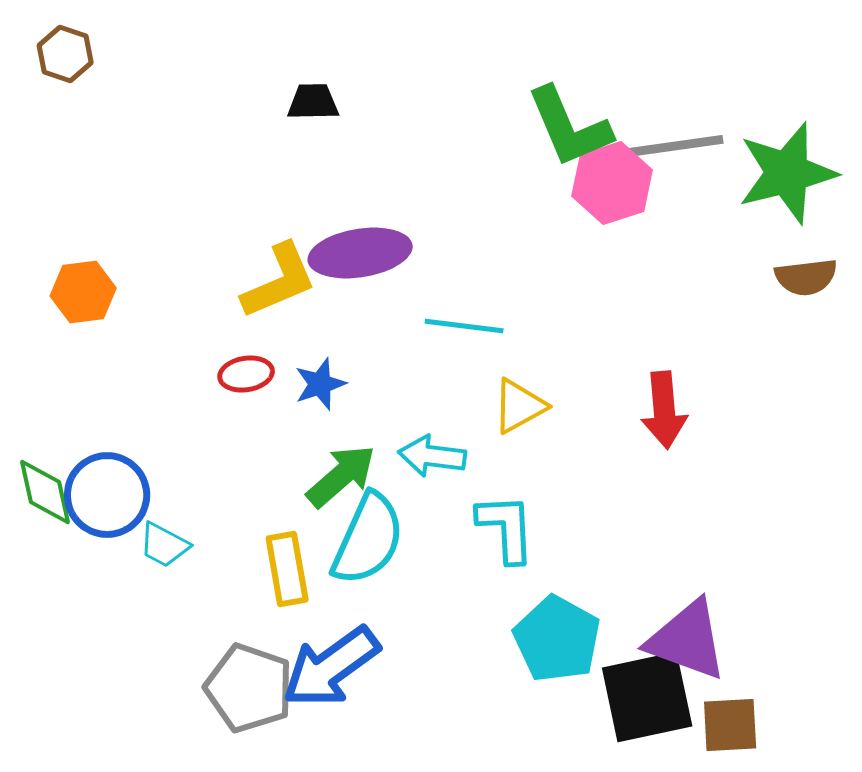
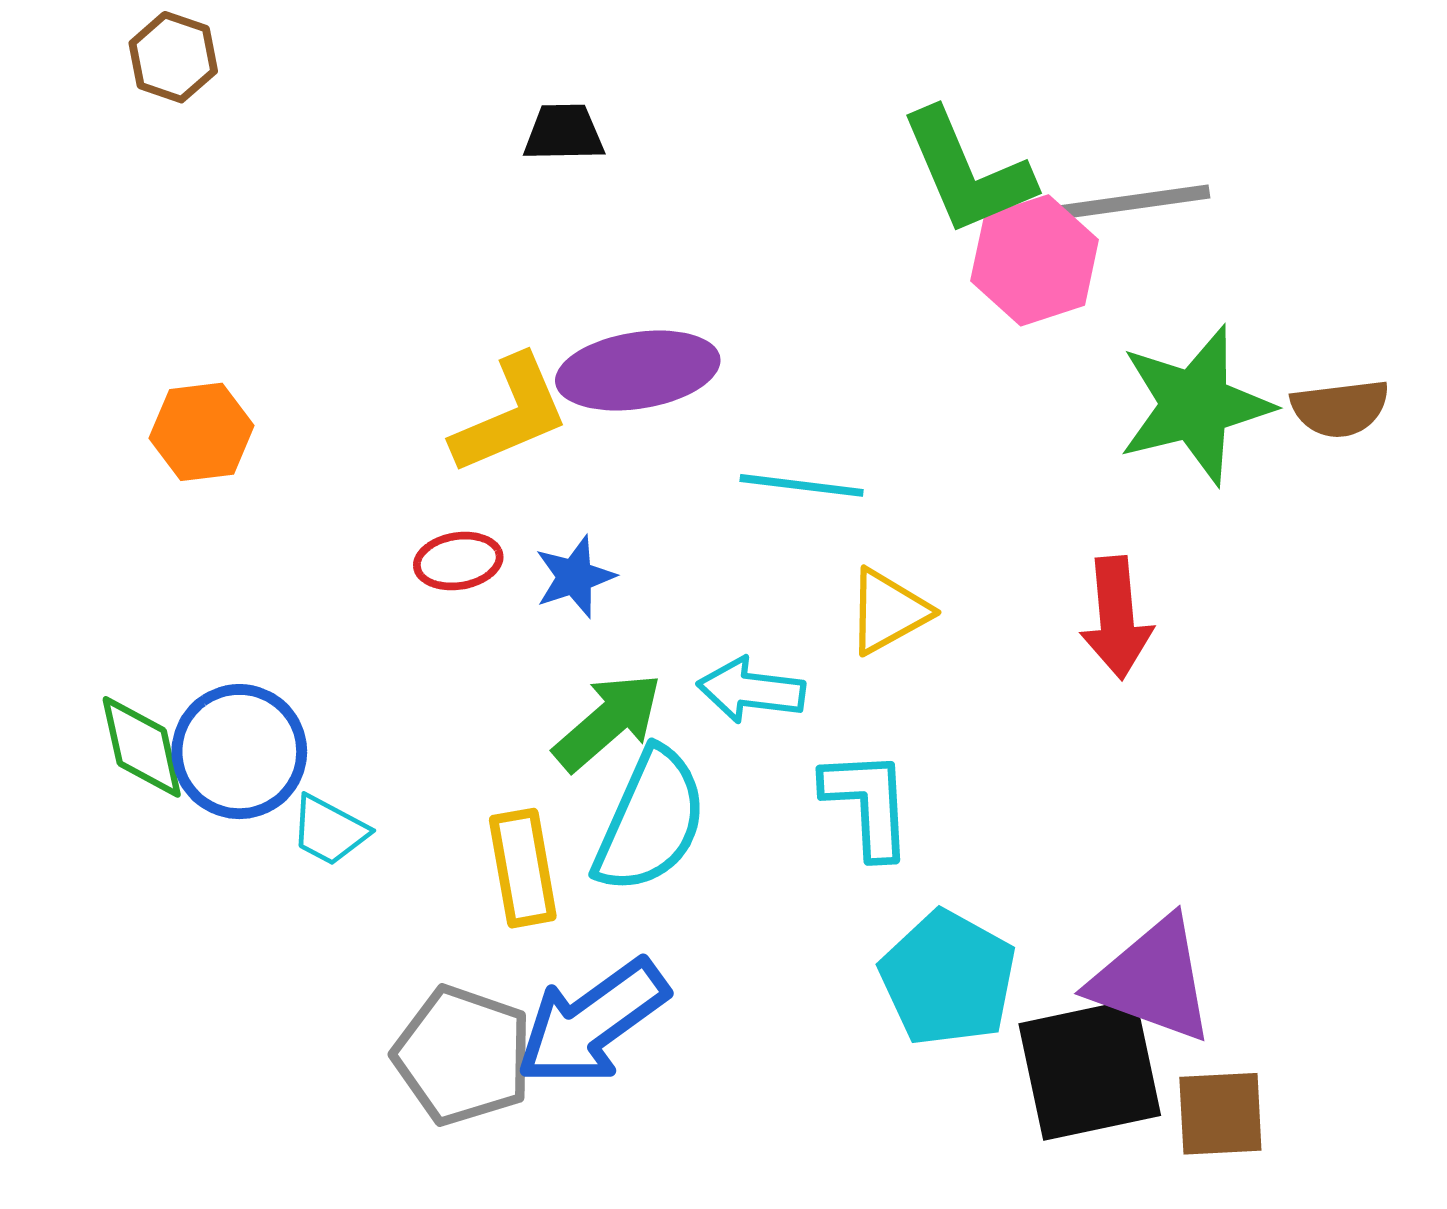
green star: (787, 173) -> (1195, 405), moved

